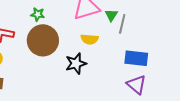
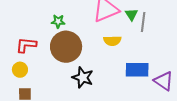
blue rectangle: (136, 58) -> (137, 70), moved
black star: (76, 63) -> (83, 77), moved, turned -30

